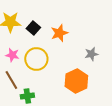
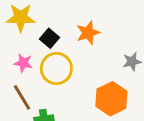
black square: (33, 28) -> (49, 38), moved

